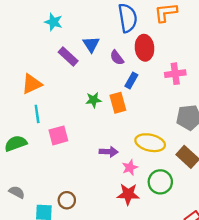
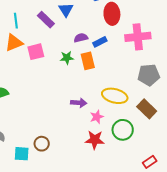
purple semicircle: (117, 58) -> (81, 38), moved, turned 112
pink cross: (175, 74) -> (138, 37), size x1.4
blue rectangle: (131, 81) -> (100, 42), turned 32
cyan line: (37, 114) -> (16, 21), moved
pink square: (58, 135) -> (36, 52), moved

